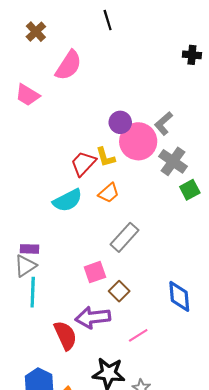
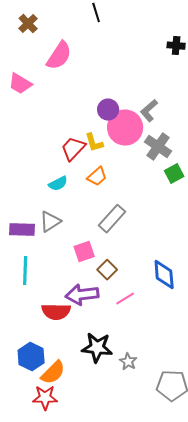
cyan semicircle: (68, 200) -> (58, 184), size x0.7
purple rectangle: (30, 249) -> (22, 230), size x1.4
gray triangle: (25, 266) -> (50, 222), moved
red semicircle: (65, 335) -> (56, 312), turned 116
pink line: (138, 335) -> (125, 299), moved

